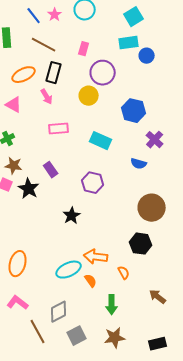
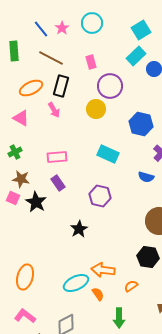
cyan rectangle: (129, 43) -> (136, 56), turned -36
pink rectangle: (84, 49) -> (91, 62), turned -32
pink rectangle: (59, 129) -> (57, 157), moved
orange semicircle: (124, 273) -> (131, 286), turned -96

